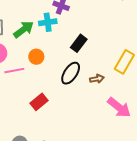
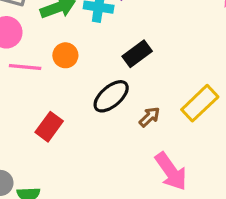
brown arrow: (97, 79) -> (149, 117), turned -48
red rectangle: (39, 102) -> (49, 127), turned -30

